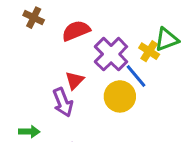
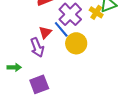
blue line: (136, 76) -> (61, 29), moved

